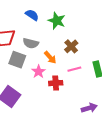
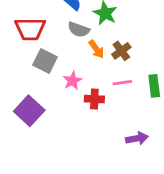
gray semicircle: (31, 43) -> (79, 30), moved
orange arrow: (50, 57) -> (96, 49), moved

